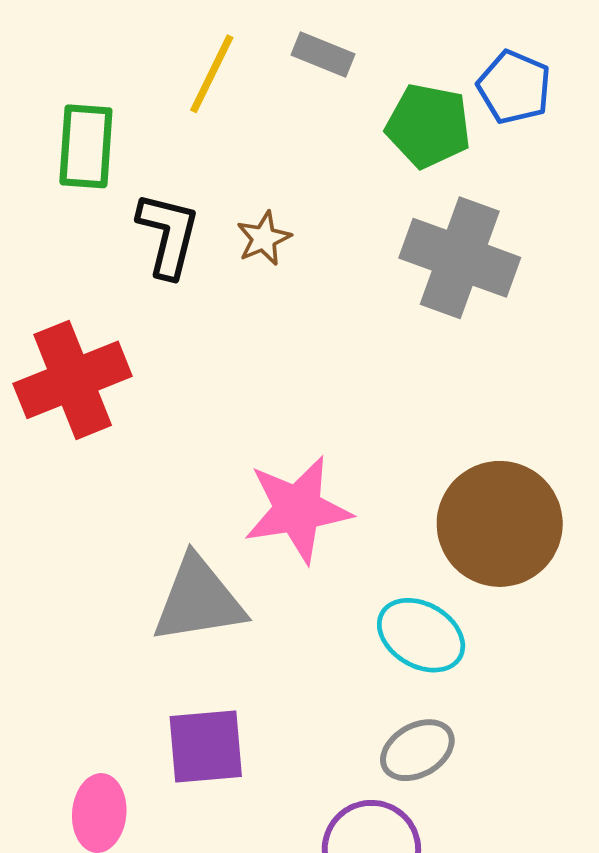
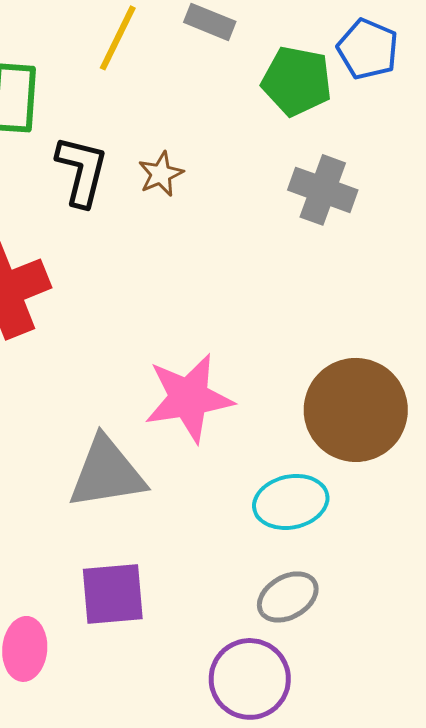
gray cross: (460, 258) -> (323, 190), size x0.7
cyan ellipse: (421, 635) -> (291, 502), turned -42

